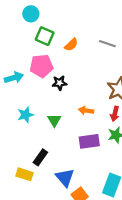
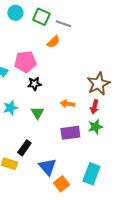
green square: (45, 36) -> (41, 17), moved
gray line: (107, 44) -> (63, 24), moved
black star: (60, 83) -> (34, 84), moved

